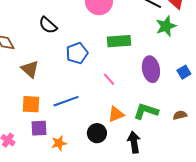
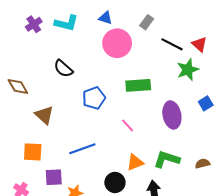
blue square: (184, 72) -> (206, 103), moved
orange square: (31, 104) -> (33, 152), moved

